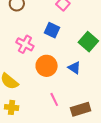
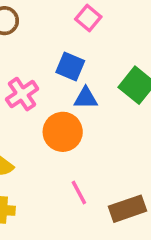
pink cross: (25, 44) -> (22, 94), turned 30
blue triangle: (74, 68) -> (86, 98), moved, turned -32

